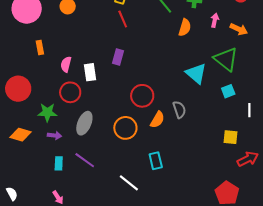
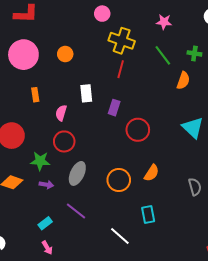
red line: (123, 19) -> (121, 69), turned 36
white rectangle: (90, 72) -> (86, 93), moved
red circle: (142, 96) -> (138, 130), moved
gray semicircle: (179, 110) -> (195, 187), moved
cyan rectangle: (59, 163) -> (45, 223), moved, turned 48

